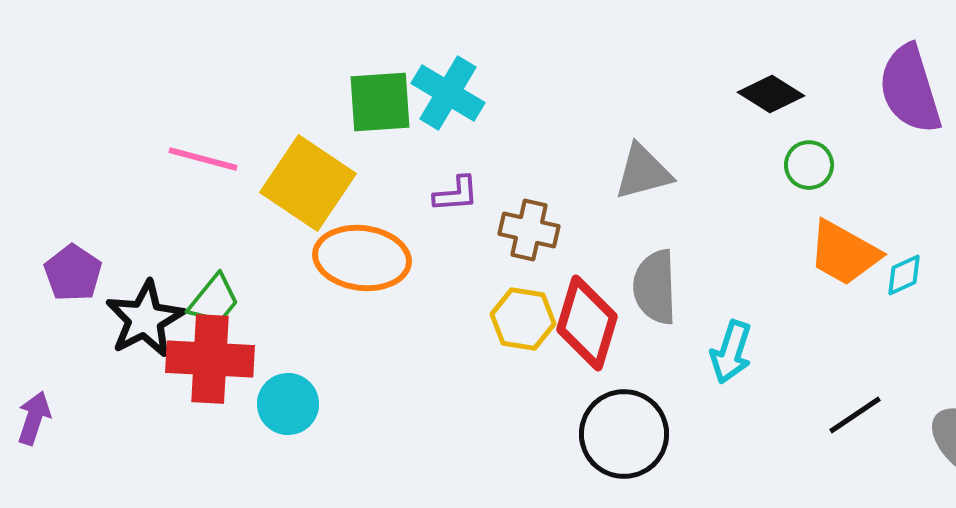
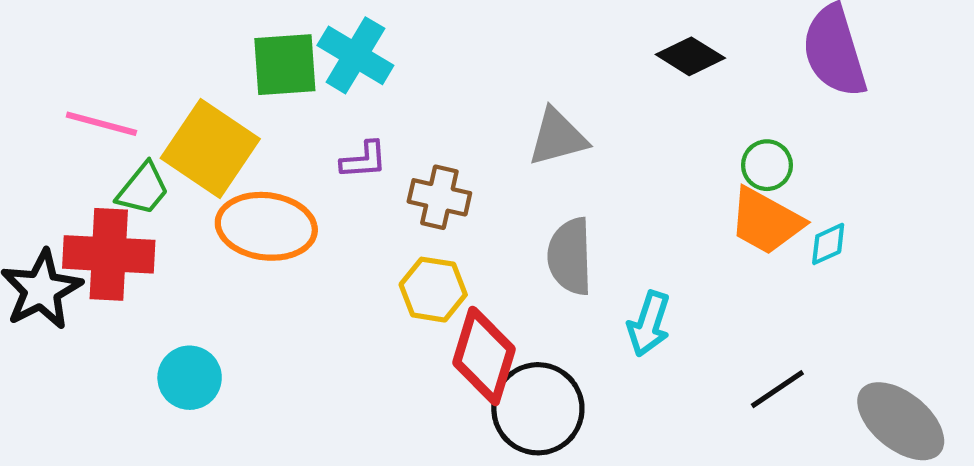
green circle: (809, 165) -> (767, 165), moved
green trapezoid: (214, 300) -> (143, 189), moved
red diamond: (587, 323) -> (484, 356), moved
red cross: (210, 359) -> (109, 254), moved

